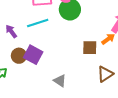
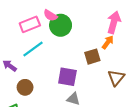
purple square: (33, 55) -> (67, 77), moved

